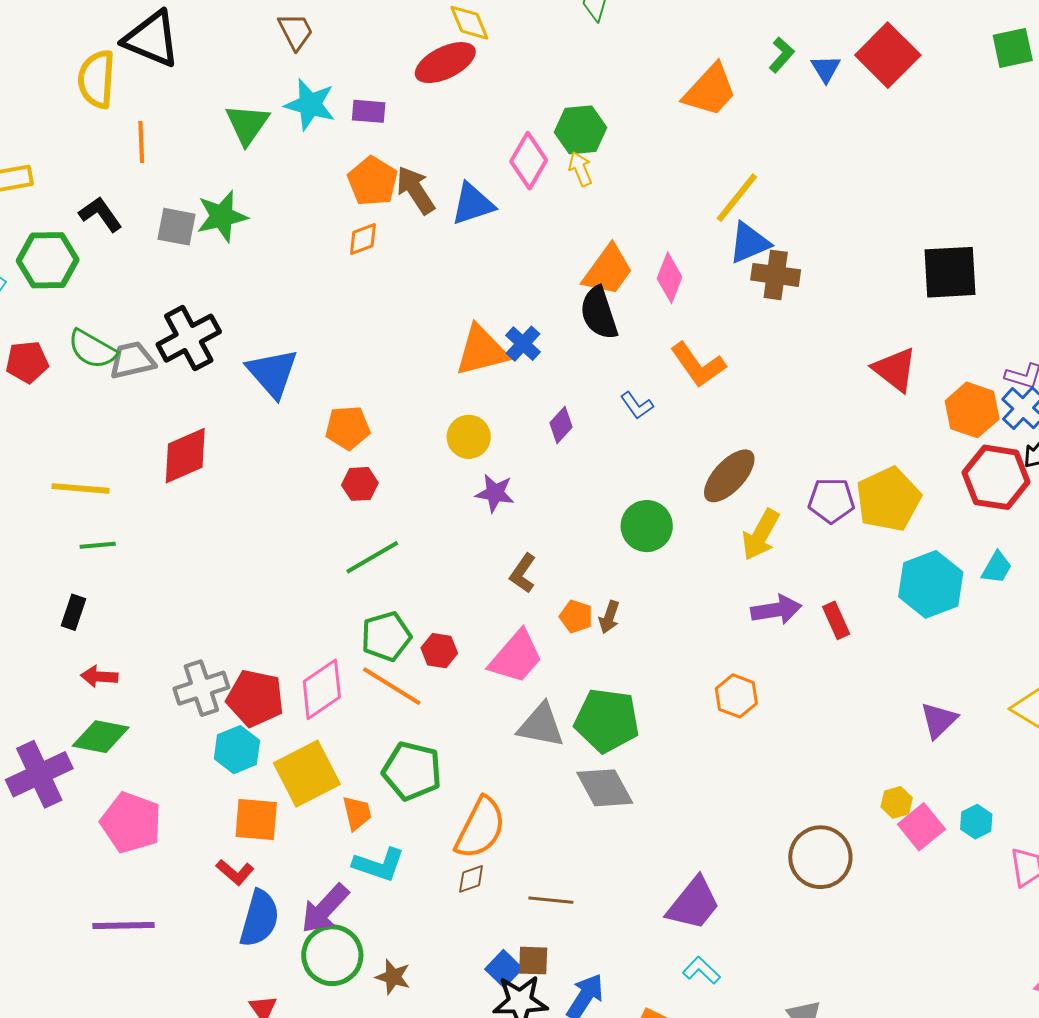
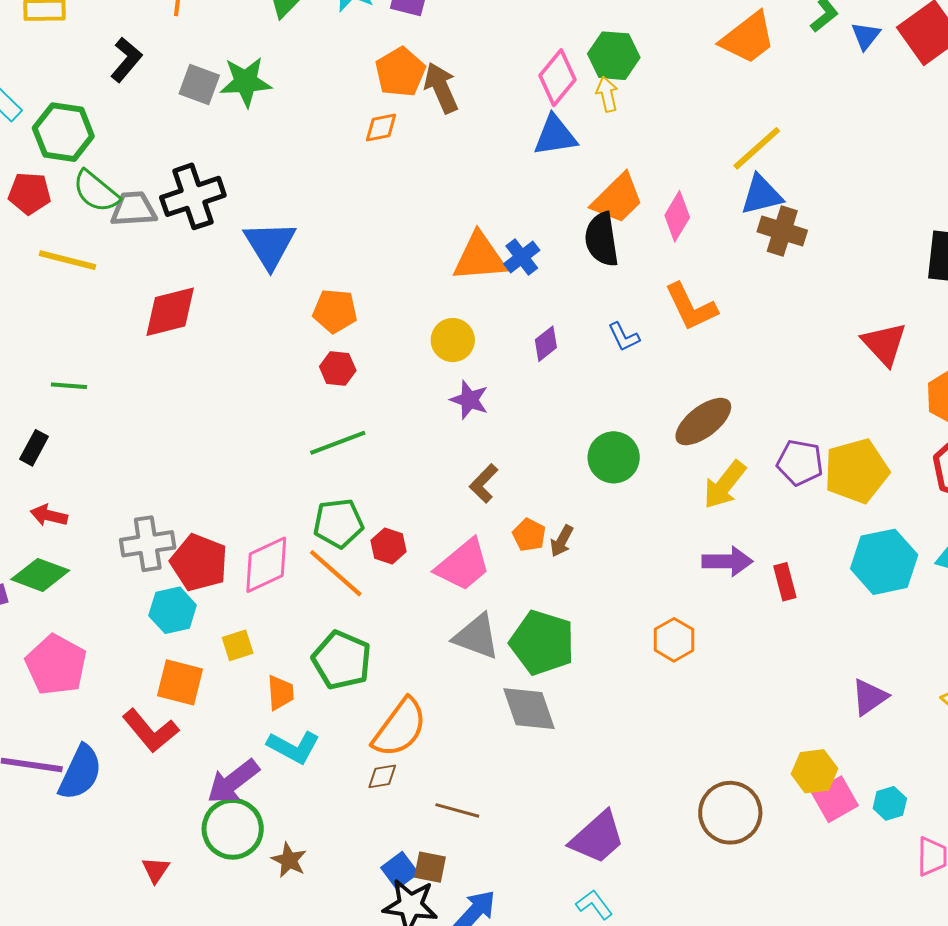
blue triangle: (473, 204) -> (555, 136), moved
black L-shape: (100, 214) -> (126, 60), turned 66
green hexagon: (48, 260) -> (63, 132), moved
yellow line: (80, 488) -> (68, 260), moved
yellow square: (307, 774) -> (238, 645), size x0.5
yellow hexagon: (897, 802) -> (814, 771), size x1.4
red L-shape: (235, 872) -> (150, 731), size x1.5
blue semicircle: (259, 918) -> (80, 772), moved

